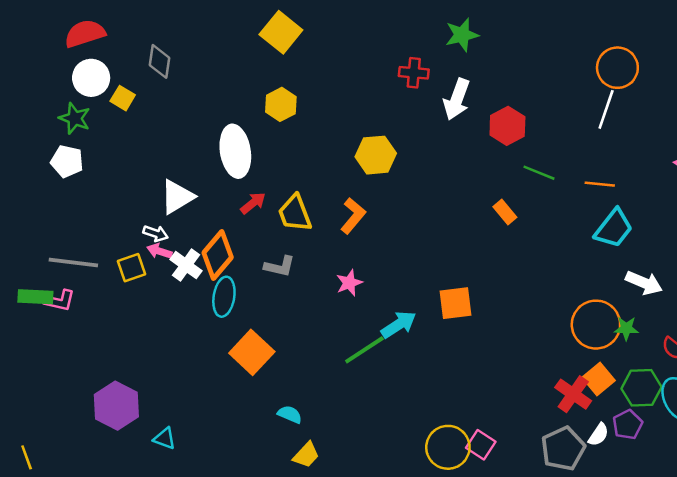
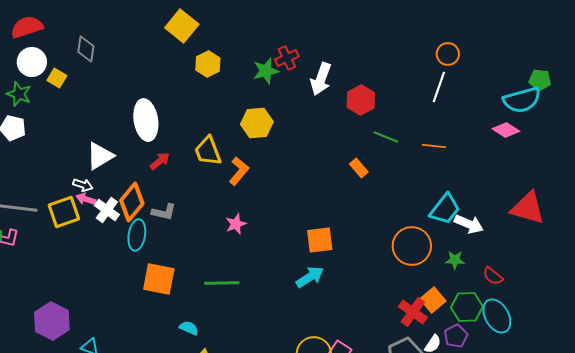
green star: (462, 35) -> (266, 71), moved
orange circle: (617, 68) -> (448, 54), size x0.7
red cross: (414, 73) -> (287, 58), turned -30
yellow hexagon: (281, 104) -> (208, 64), moved
yellow trapezoid: (295, 213) -> (208, 151), moved
cyan trapezoid: (614, 228) -> (445, 209), moved
gray L-shape: (280, 266) -> (164, 212), moved
yellow square: (132, 268) -> (64, 212), size x1.4
cyan arrow: (399, 325) -> (310, 277), moved
orange circle: (596, 325) -> (412, 246), moved
green line: (364, 350) -> (222, 283), moved, turned 32
orange square: (252, 352) -> (159, 279), turned -32

